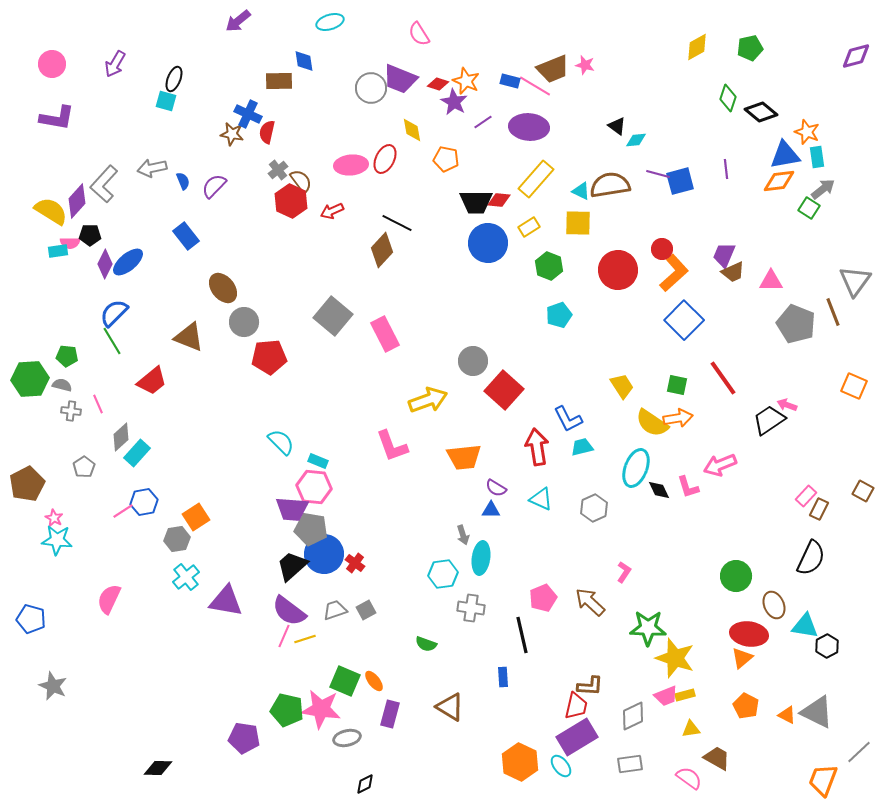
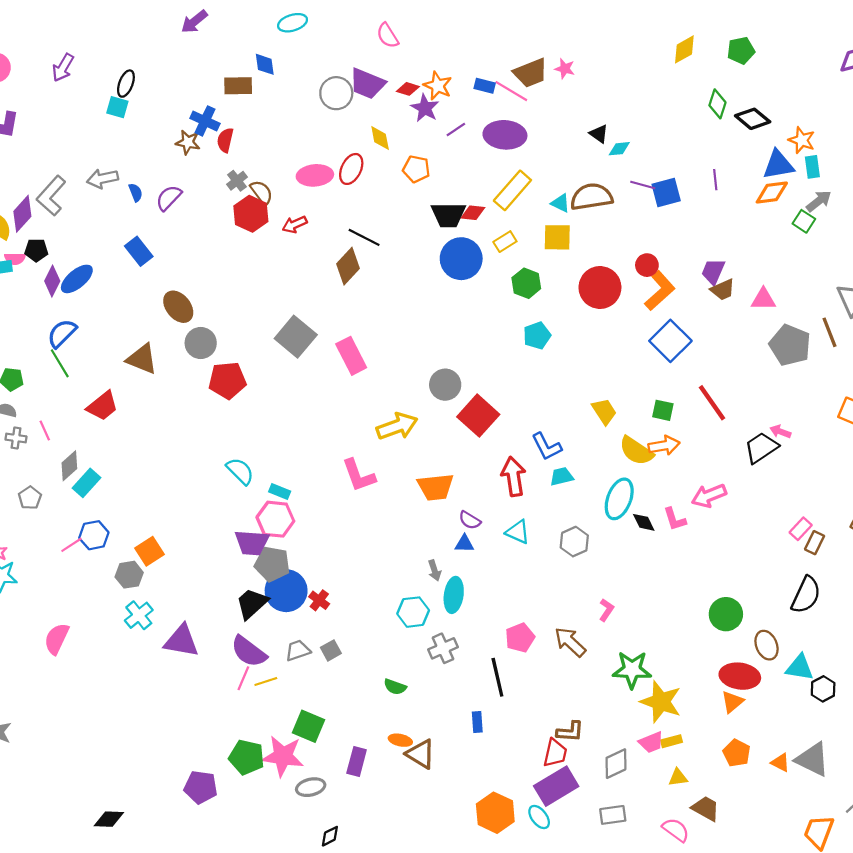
gray cross: (471, 608) -> (443, 648), turned -32
orange ellipse: (374, 681) -> (400, 740), moved, turned -40

